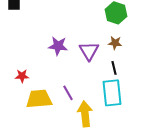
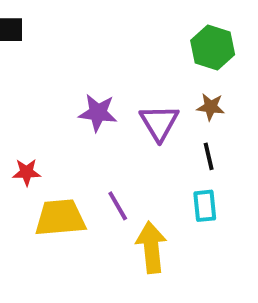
cyan rectangle: (112, 93) -> (205, 206), size x0.6

